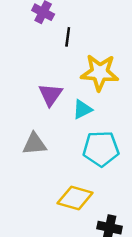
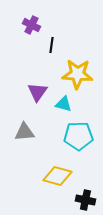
cyan triangle: (82, 109) -> (63, 104), turned 42

